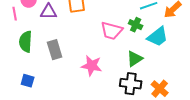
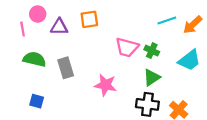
green cross: (136, 25) -> (152, 51), moved
cyan trapezoid: (158, 37) -> (189, 60), moved
green semicircle: (26, 42) -> (34, 59), turned 100

